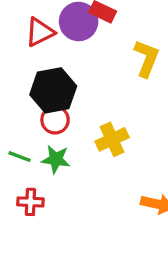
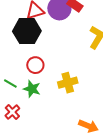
black hexagon: (53, 90) -> (27, 31), moved
red cross: (30, 202) -> (12, 112), turned 35

